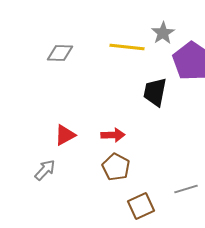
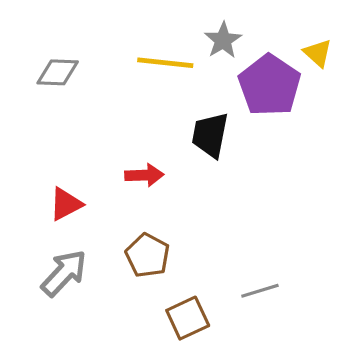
red arrow: (113, 135) -> (144, 175), moved
gray arrow: (45, 170) -> (64, 273), moved, size x1.4

